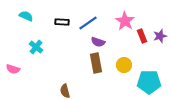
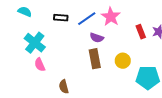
pink star: (125, 21) -> (111, 17), moved
cyan cross: (36, 47) -> (35, 43), size x1.5
pink semicircle: (13, 69) -> (40, 65), moved, turned 48

